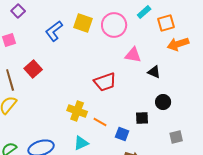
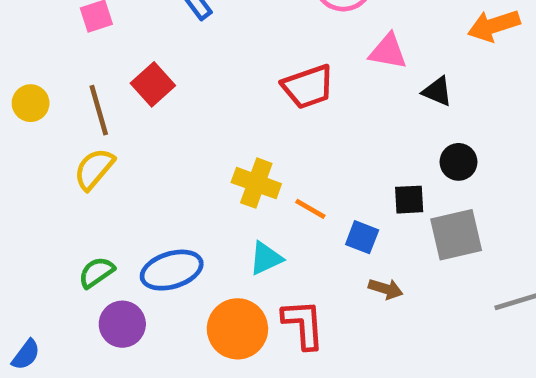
red trapezoid: (105, 82) -> (308, 87), moved
gray square: (176, 137) -> (456, 235), moved, size x1.6

